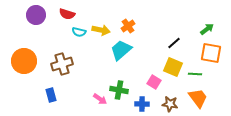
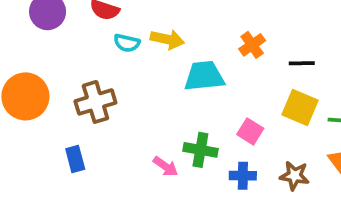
orange cross: (128, 26) -> (252, 45), moved
black line: (174, 43) -> (302, 63), turned 40
cyan trapezoid: (121, 50) -> (204, 76), turned 35
pink square: (154, 82) -> (250, 131), moved

